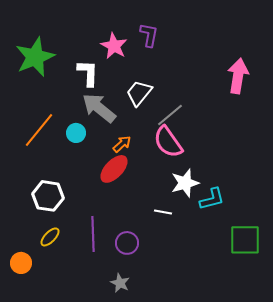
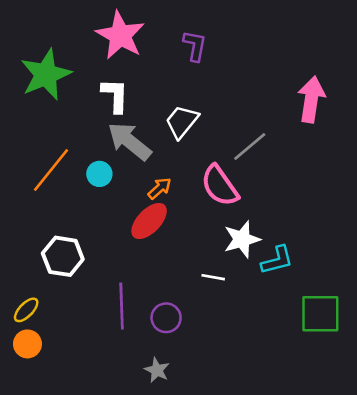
pink star: (114, 46) -> (120, 35), moved, size x1.4
gray line: (170, 115) -> (250, 146), moved
yellow ellipse: (50, 237) -> (26, 310), moved

